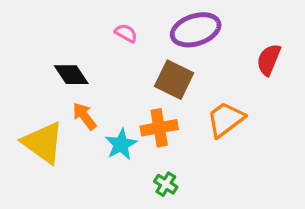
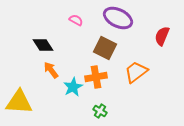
purple ellipse: (196, 30) -> (118, 18), turned 44
yellow triangle: (43, 143) -> (19, 102), moved, turned -32

